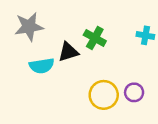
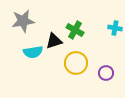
yellow circle: (104, 95) -> (76, 63), moved

